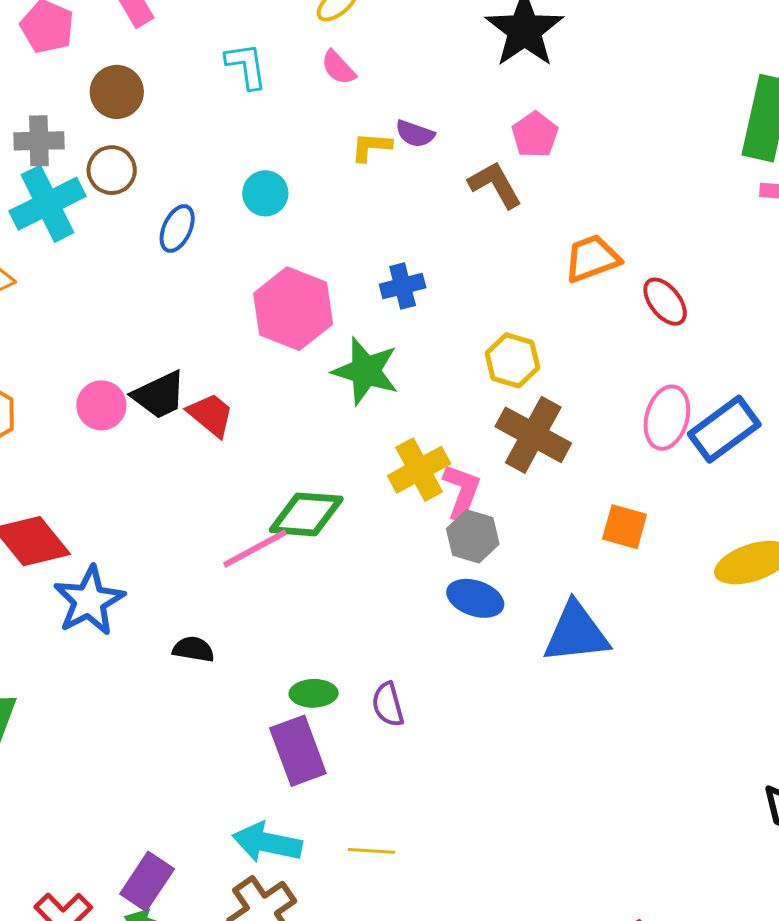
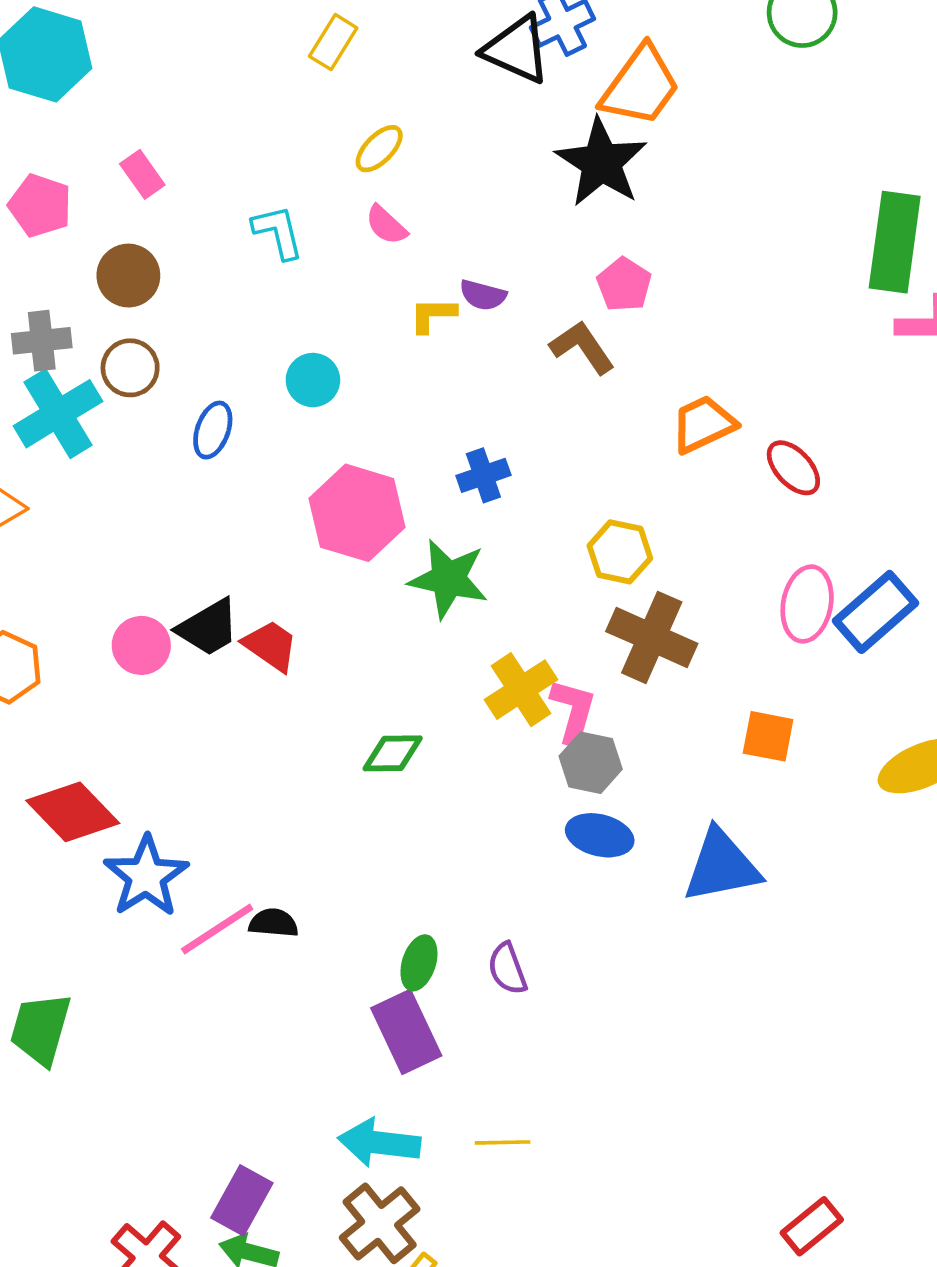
green diamond: (306, 514) -> (393, 753), size x0.7
pink line: (255, 549) -> (217, 929), moved
green ellipse: (314, 693) -> (419, 963), turned -66

